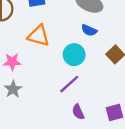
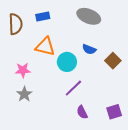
blue semicircle: (89, 30) -> (89, 49), moved
cyan circle: (74, 55) -> (67, 62), moved

